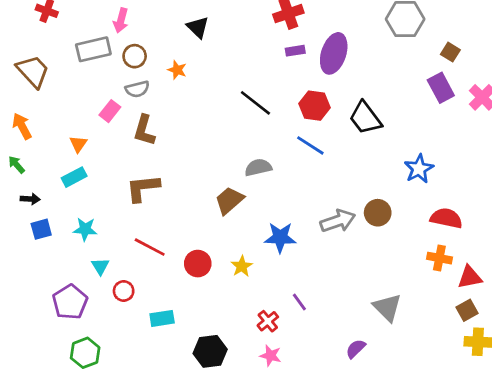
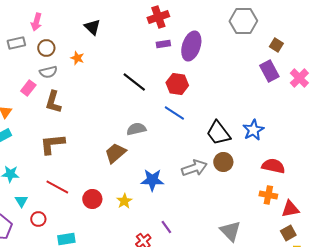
gray rectangle: (93, 49) -> (16, 43), size x0.7
black trapezoid: (365, 118) -> (218, 133), moved

